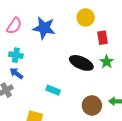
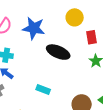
black ellipse: (81, 63) -> (58, 52), moved

